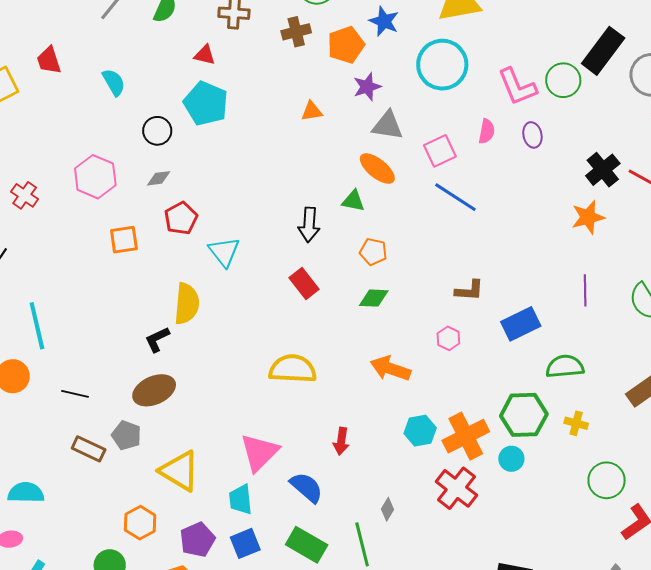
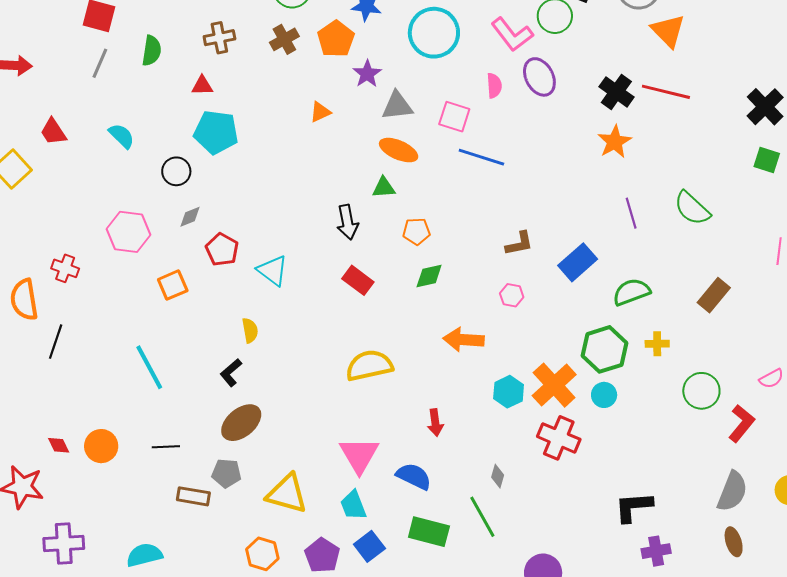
purple ellipse: (532, 135) -> (539, 77), size x1.5
pink square: (440, 151) -> (454, 117), turned -32
yellow semicircle: (187, 304) -> (250, 330), size x0.6
cyan line: (37, 326) -> (149, 367), moved

